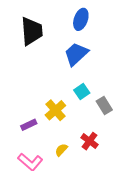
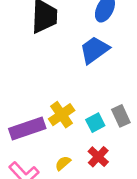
cyan square: (82, 92) -> (95, 123), moved
purple rectangle: (29, 125) -> (27, 129), size x1.8

